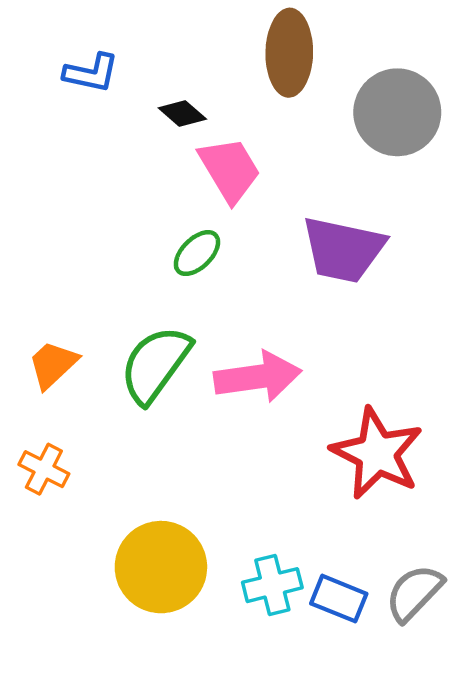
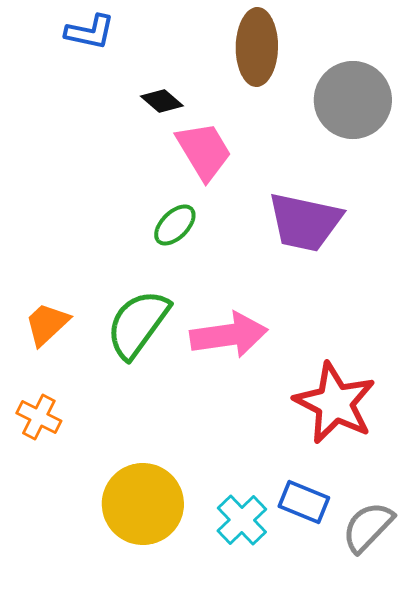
blue L-shape: (91, 73) -> (90, 32), moved
cyan cross: (272, 585) -> (242, 520), turned -30
blue rectangle: (339, 599) -> (304, 502), moved

